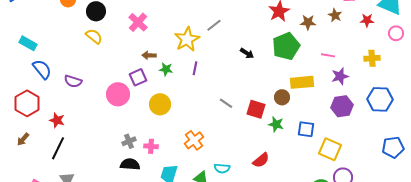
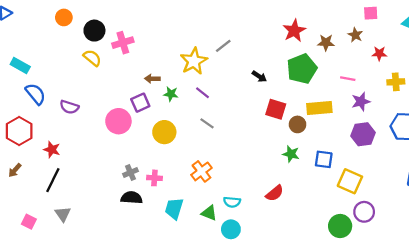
red star: (367, 20) -> (379, 53), moved
pink cross: (138, 22) -> (123, 43), moved, turned 30
purple line: (195, 68) -> (203, 93), turned -64
gray line: (226, 103) -> (207, 123), moved
red square: (256, 109) -> (276, 109), moved

